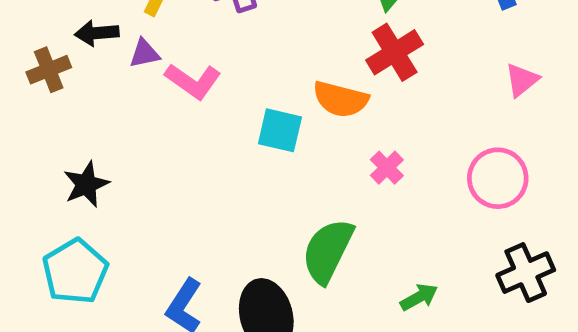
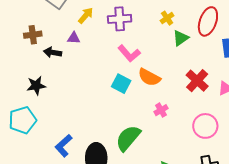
black arrow: (97, 33) -> (53, 52), moved
red cross: (395, 52) -> (197, 81), moved, turned -30
pink L-shape: (193, 81) -> (129, 53), moved

